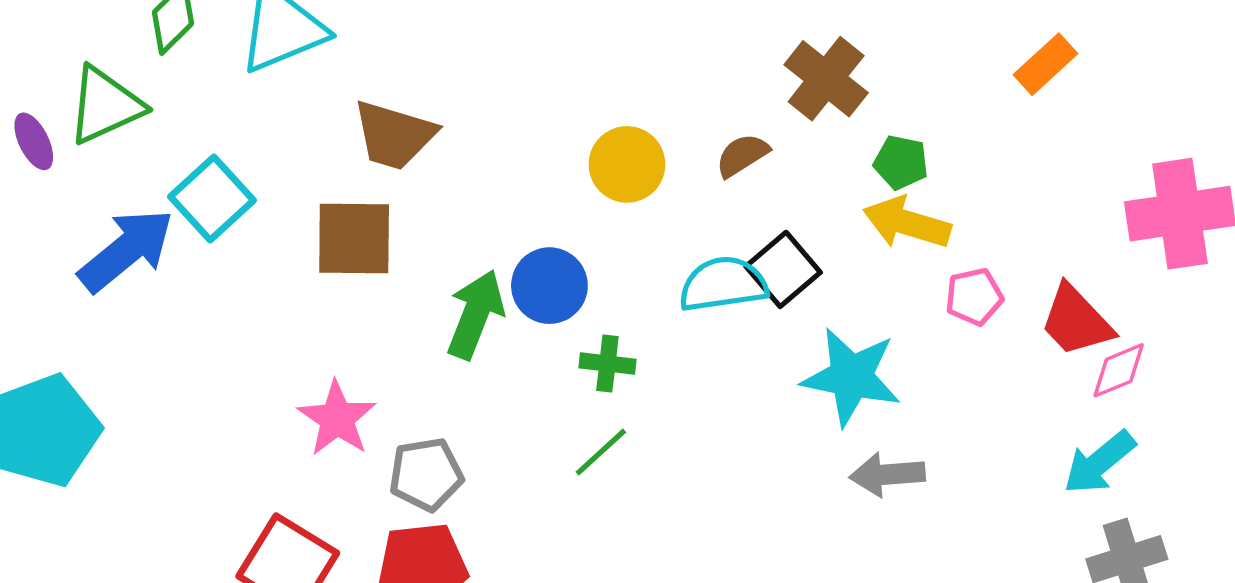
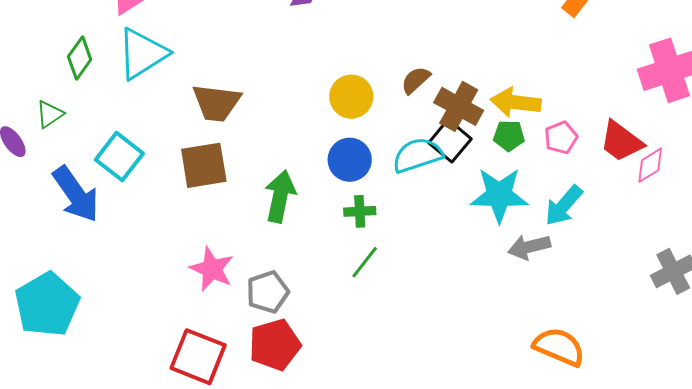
brown cross: (826, 79) -> (459, 106), moved
green triangle: (105, 105) -> (50, 114), size x0.6
green pentagon: (901, 162) -> (509, 136), moved
blue arrow: (126, 250) -> (76, 194), turned 104
blue circle: (549, 286) -> (350, 160), moved
cyan arrow: (1099, 462) -> (564, 206), moved

